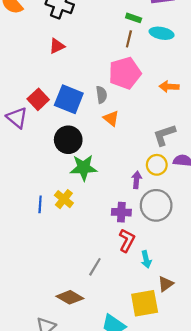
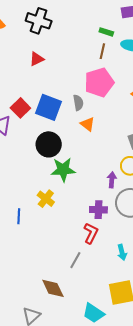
blue line: (40, 204) -> (19, 216), moved
red L-shape: (127, 240) -> (91, 233), moved
brown diamond: (70, 297) -> (53, 288), turned 35

